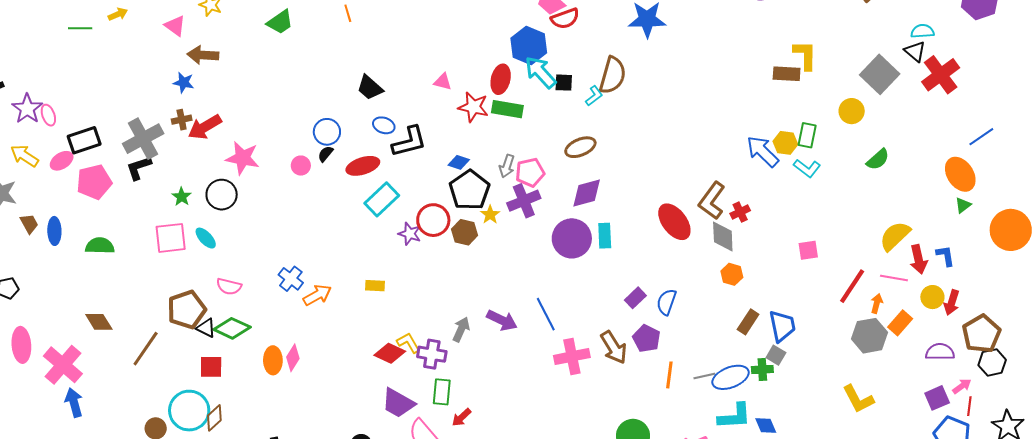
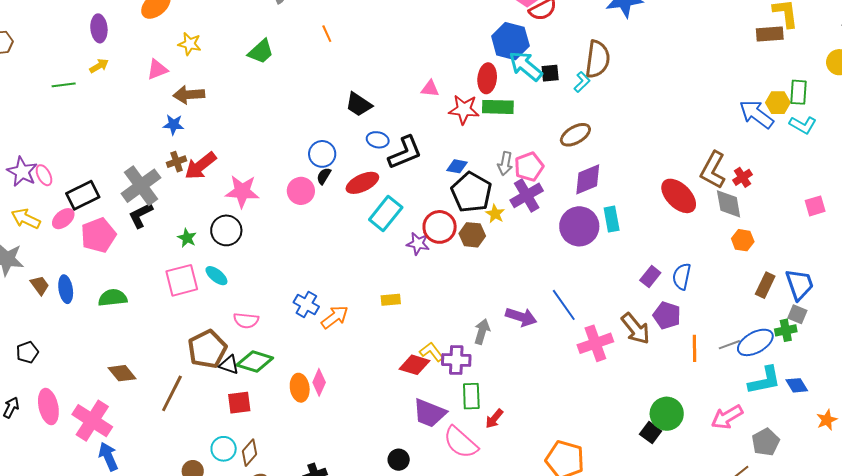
pink triangle: (175, 26) -> (157, 69), turned -50
pink circle: (301, 166) -> (301, 191), size x1.4
cyan circle: (189, 411) -> (224, 449), size x0.6

